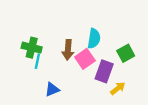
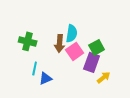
cyan semicircle: (94, 39) -> (72, 33), moved
green square: (126, 53) -> (97, 47), moved
cyan line: (37, 61) -> (35, 68), moved

